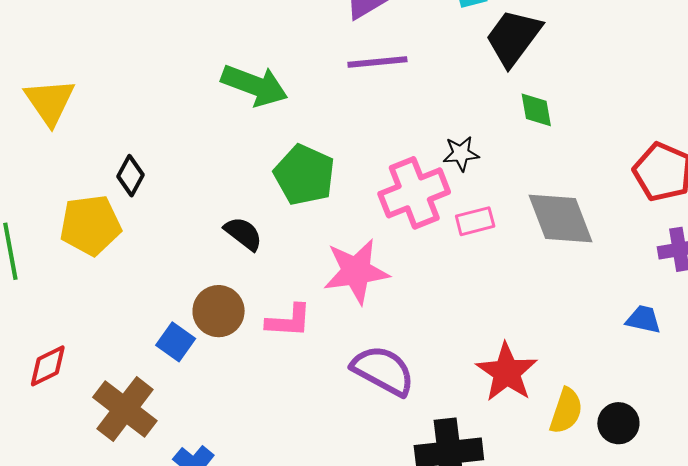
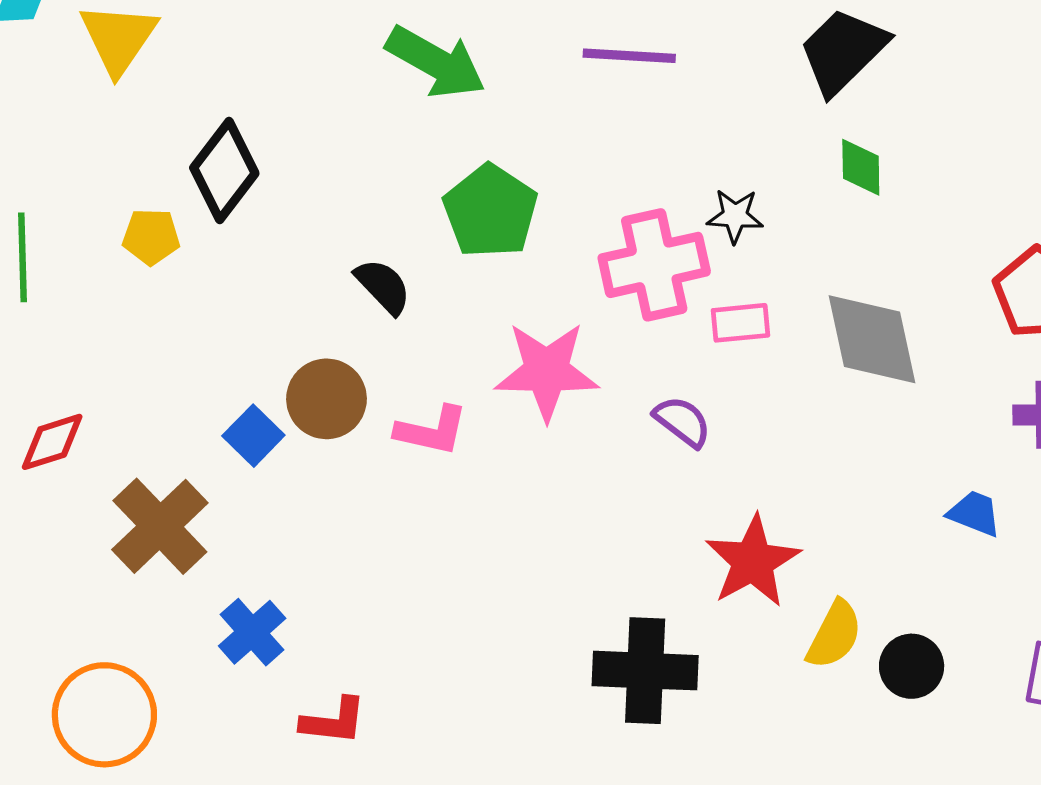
black diamond: (131, 176) -> (224, 171), size x1.6
yellow pentagon: (90, 225) -> (151, 237), size x0.6
purple semicircle: (383, 370) -> (683, 422), moved, size x0.6

